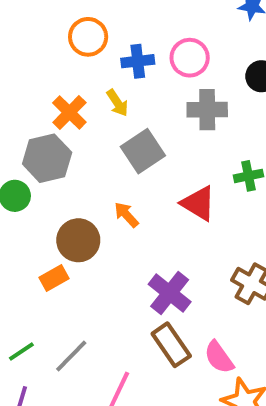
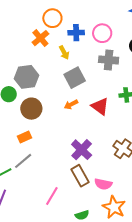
orange cross: (69, 112) -> (40, 38), moved
orange arrow: (126, 215) -> (71, 104), moved, turned -80
brown circle: (78, 240) -> (31, 109), moved
gray line: (71, 356) -> (23, 161), moved
pink semicircle: (219, 357) -> (103, 184), turned -48

